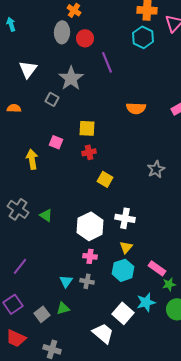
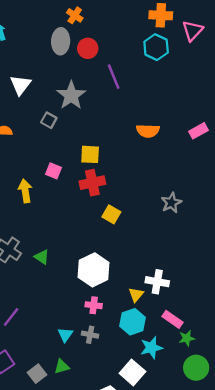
red cross: (89, 152) -> (92, 183), size x1.5
white cross: (125, 218) -> (157, 282), moved
cyan star: (146, 302) -> (151, 348), moved

